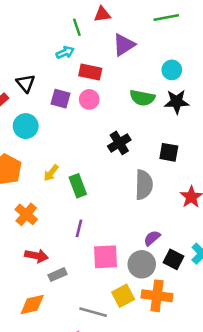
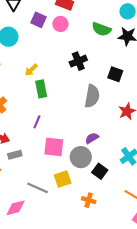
yellow arrow: (51, 173) -> (31, 70), moved
black square: (173, 259) -> (100, 171), moved
orange cross: (157, 296) -> (89, 200), moved, size x0.6

